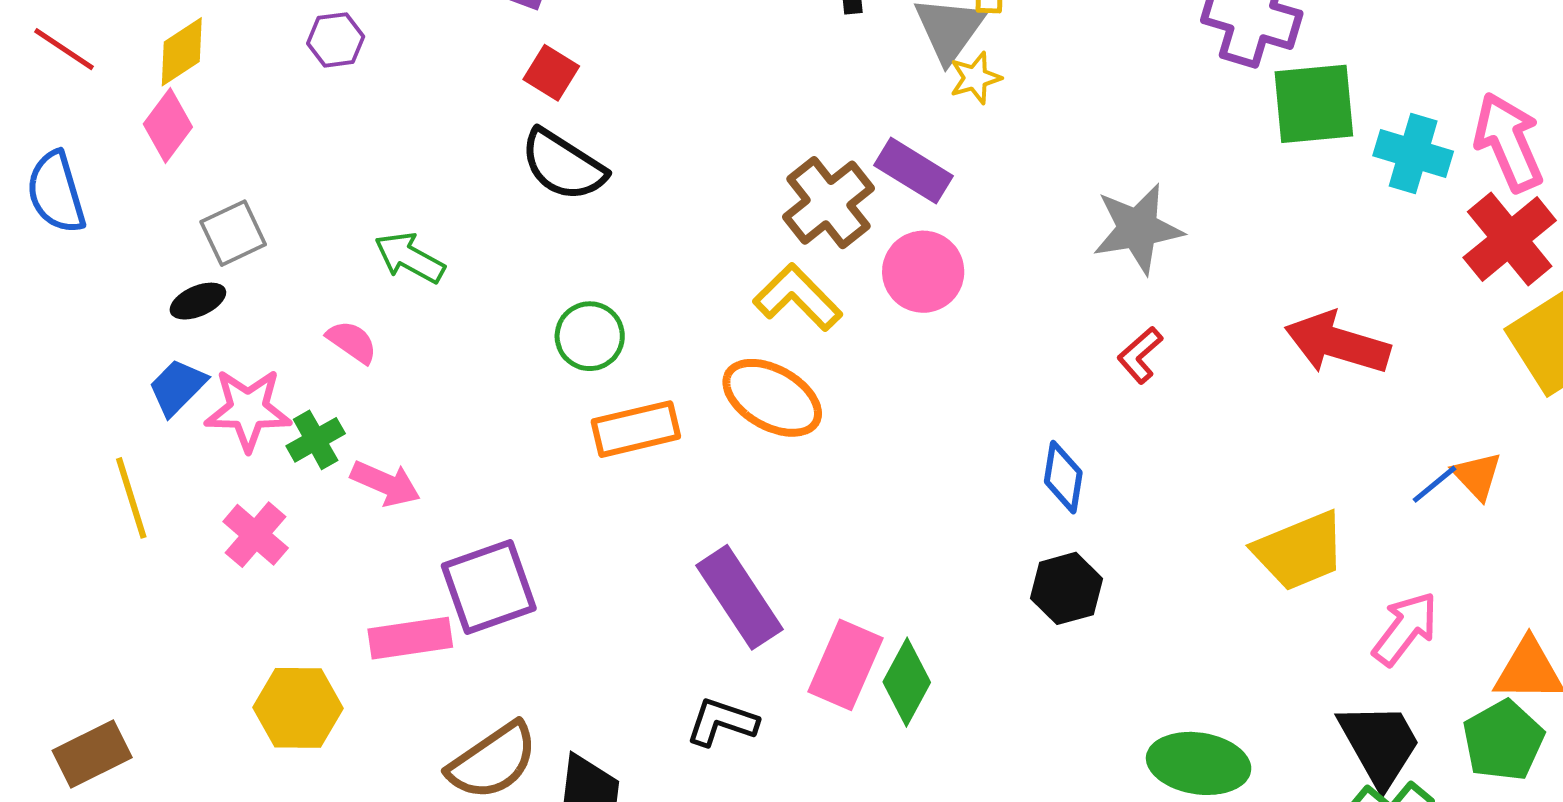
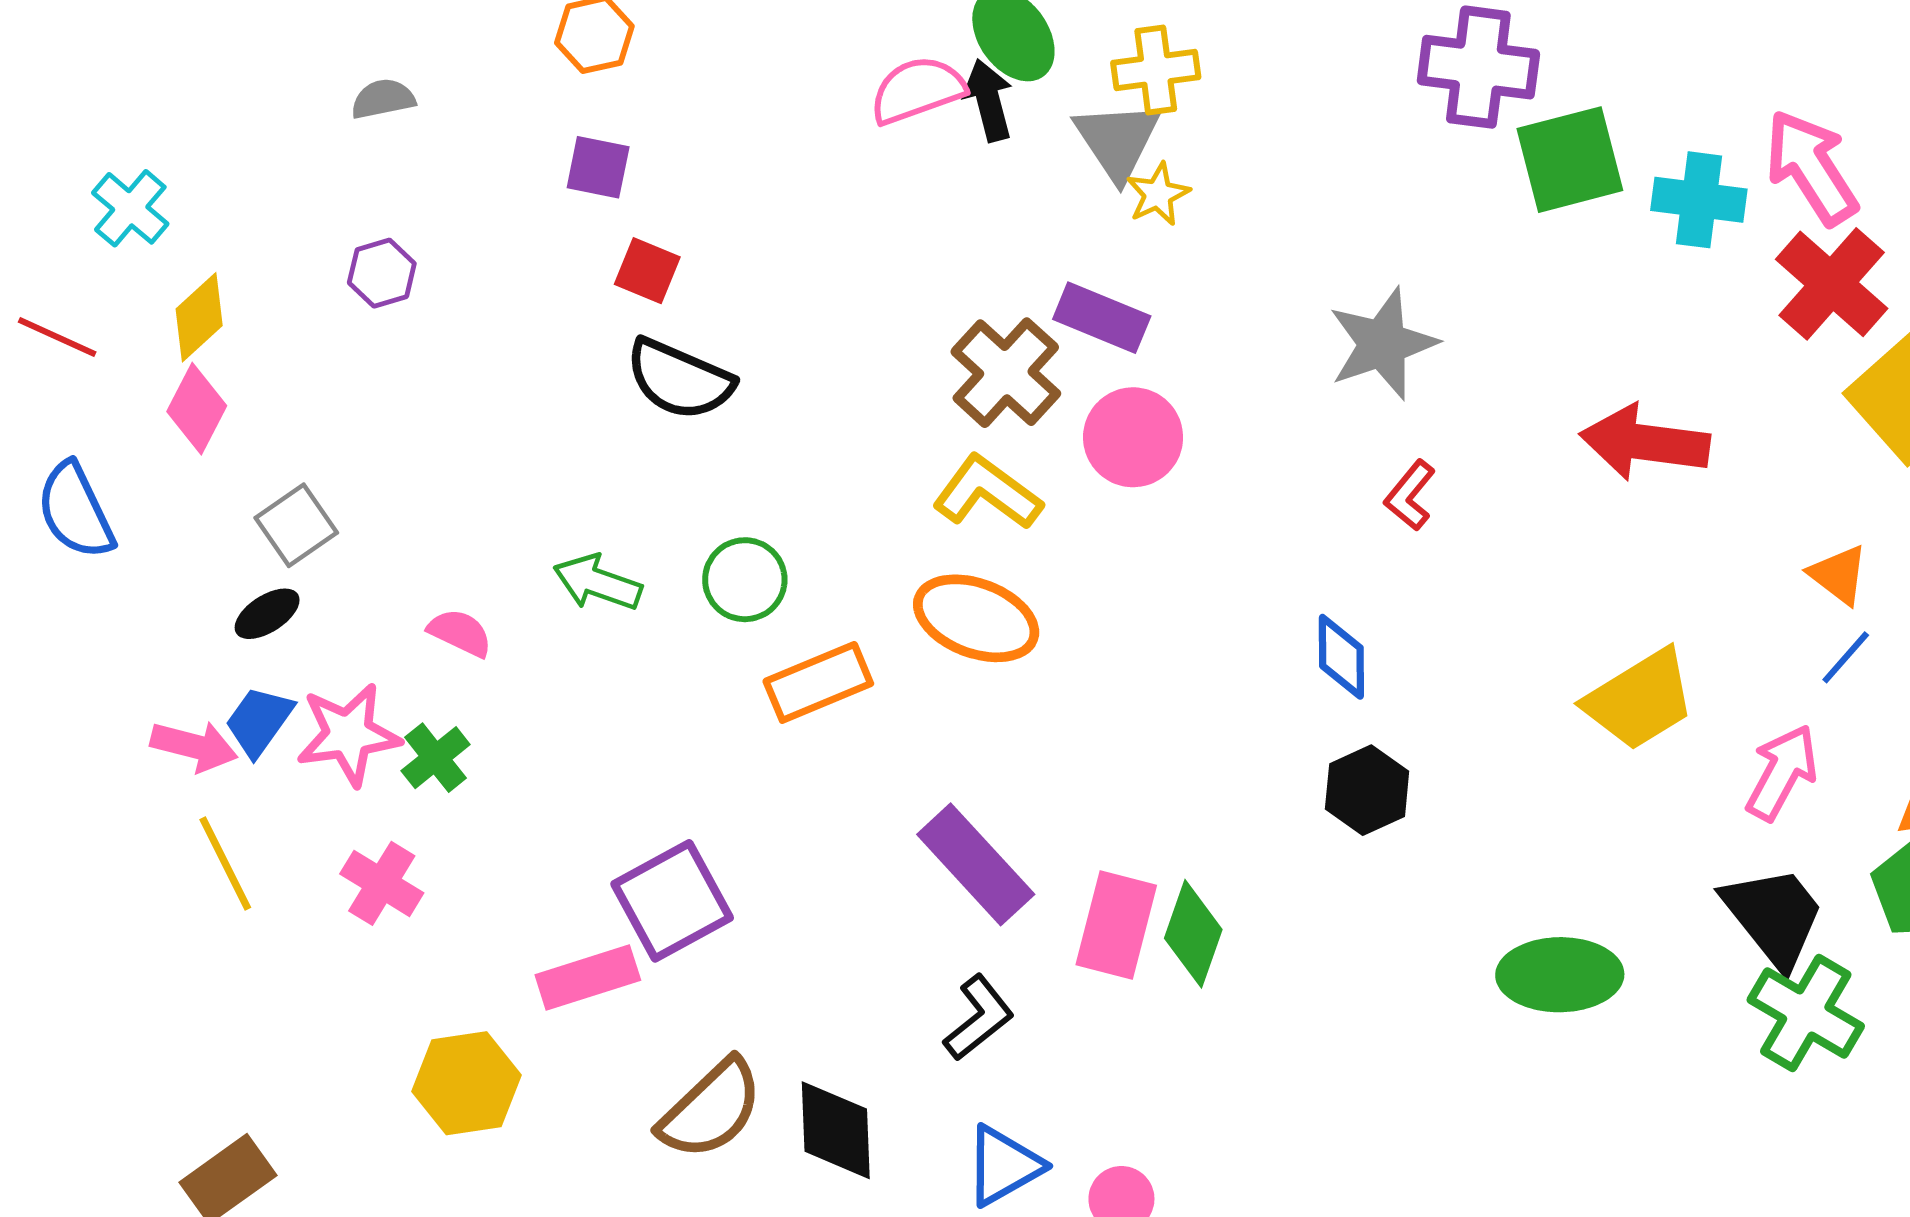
green arrow: (410, 258) -> (598, 583), moved
pink arrow: (385, 483) -> (194, 746), moved
blue line: (1435, 484) -> (1846, 657), moved
black L-shape: (722, 722) -> (979, 1018), turned 132

